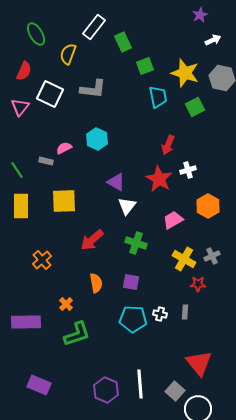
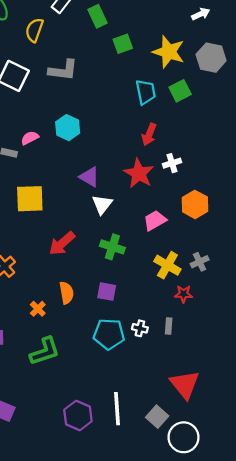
cyan trapezoid: (158, 97) -> (146, 92), moved
orange cross: (66, 304) -> (38, 309), moved

